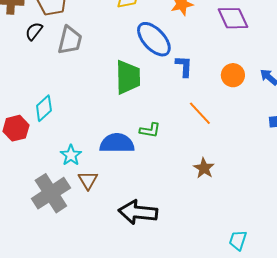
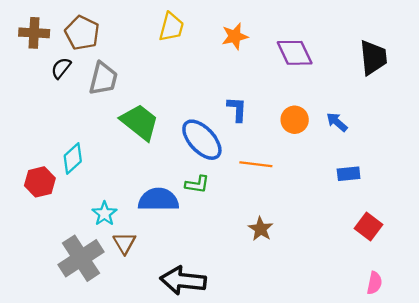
blue ellipse: (154, 39) -> (202, 140), moved
green trapezoid: (128, 77) -> (140, 122), moved, turned -51
orange line: (200, 113) -> (256, 164), turned -40

